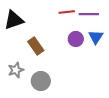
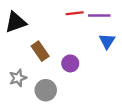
purple circle: (76, 39) -> (70, 63), moved

